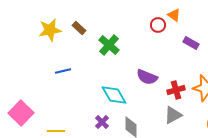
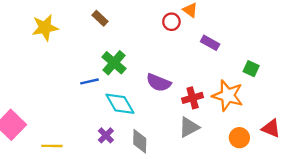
brown rectangle: (79, 28) -> (100, 18), moved
green cross: (109, 45) -> (114, 63), moved
blue line: (63, 71) -> (89, 81), moved

